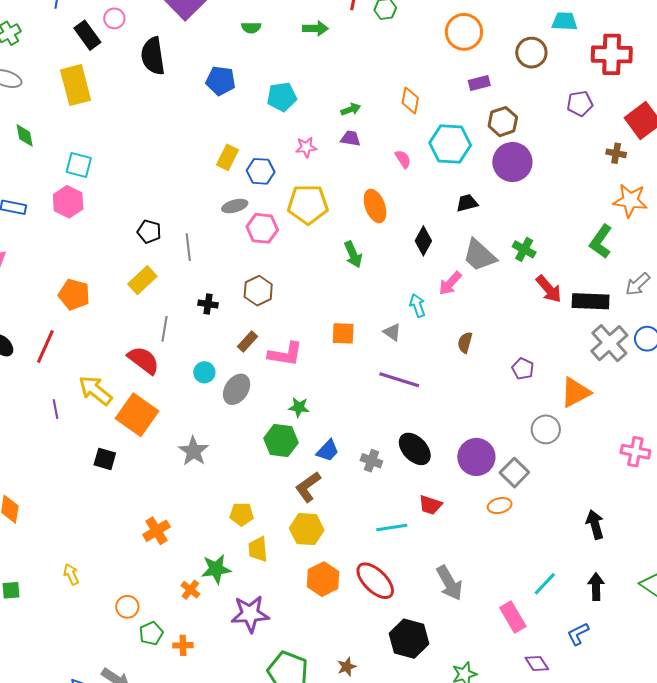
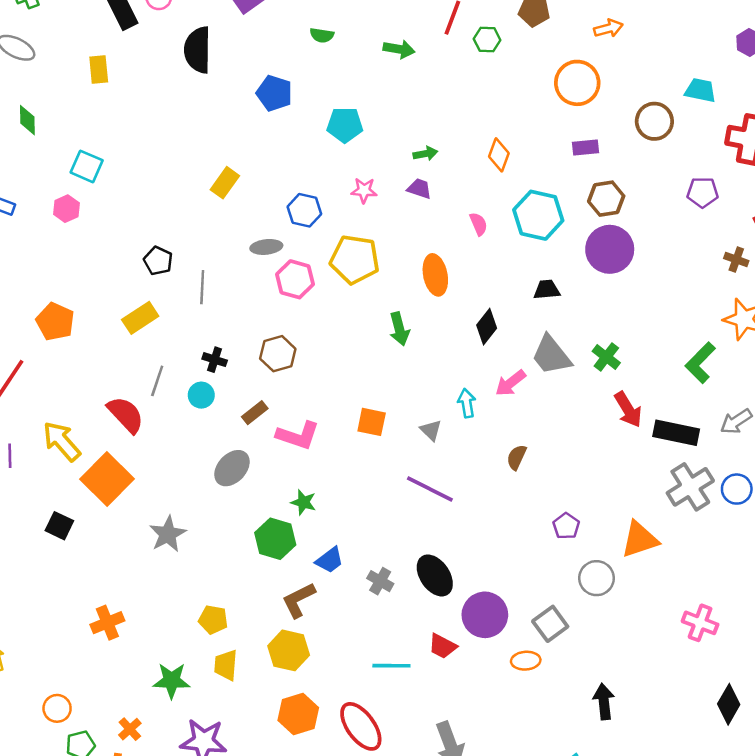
yellow rectangle: (76, 85) -> (99, 69), size x0.6
yellow rectangle: (228, 157) -> (225, 183), moved
pink hexagon: (68, 202) -> (66, 209), size x0.7
purple pentagon: (523, 369) -> (566, 526), moved
cyan circle: (204, 372) -> (201, 395), moved
purple circle: (476, 457) -> (485, 615), moved
black arrow: (595, 524) -> (604, 702), moved
orange cross: (190, 590) -> (130, 729), moved

